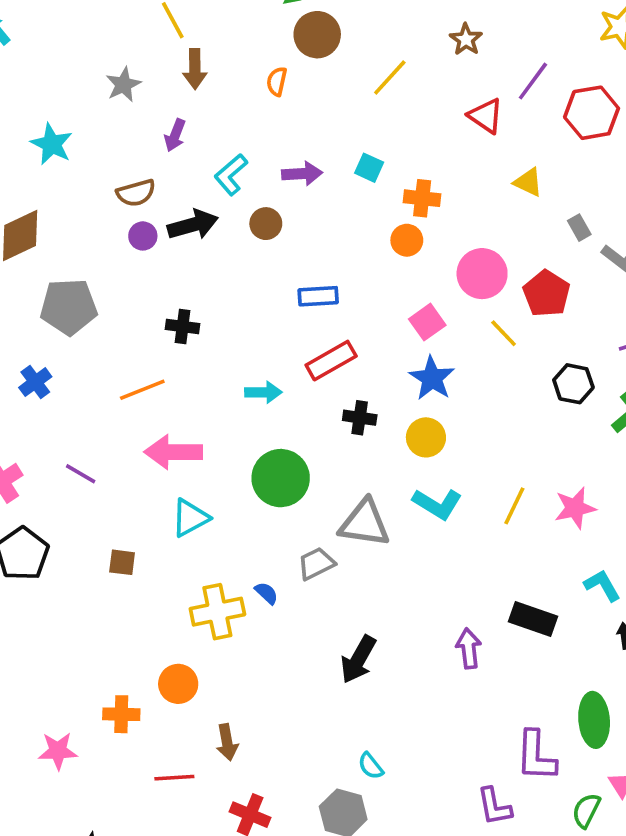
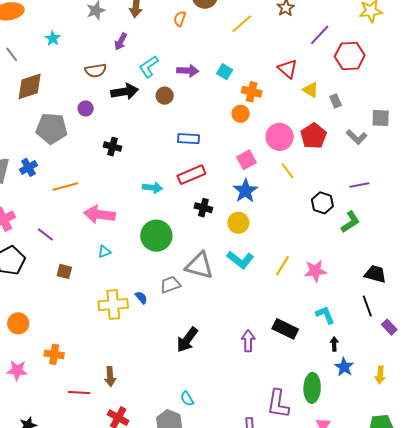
red triangle: (486, 116) -> (288, 69), moved
cyan star: (52, 144) -> (53, 38), size x0.7
gray rectangle: (579, 228) -> (336, 101), moved
purple circle: (143, 236) -> (86, 108), moved
red pentagon: (547, 294) -> (314, 136), moved
orange line: (142, 390) -> (65, 186), moved
purple line: (81, 474) -> (45, 234), moved
cyan triangle: (190, 518) -> (104, 252), size x0.6
orange circle: (178, 684) -> (18, 323), moved

